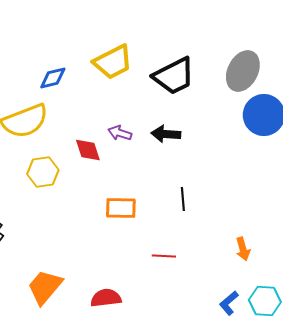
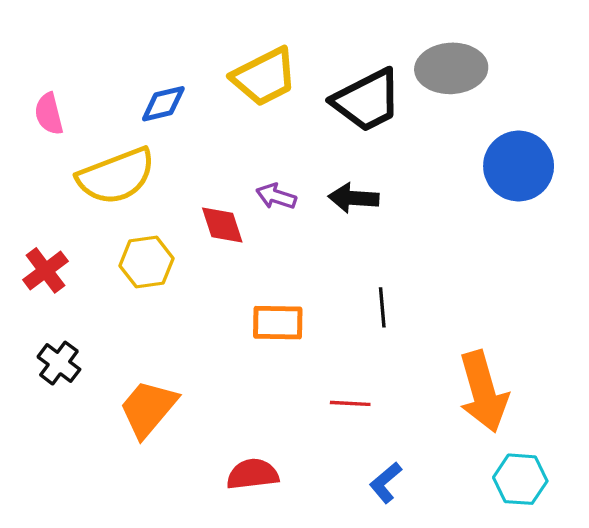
gray ellipse: (243, 71) -> (451, 68), moved, turned 60
orange arrow: (243, 249) -> (483, 392), size x2.0
orange trapezoid: (45, 287) -> (148, 408), moved
blue L-shape: (229, 303) -> (386, 483), moved

